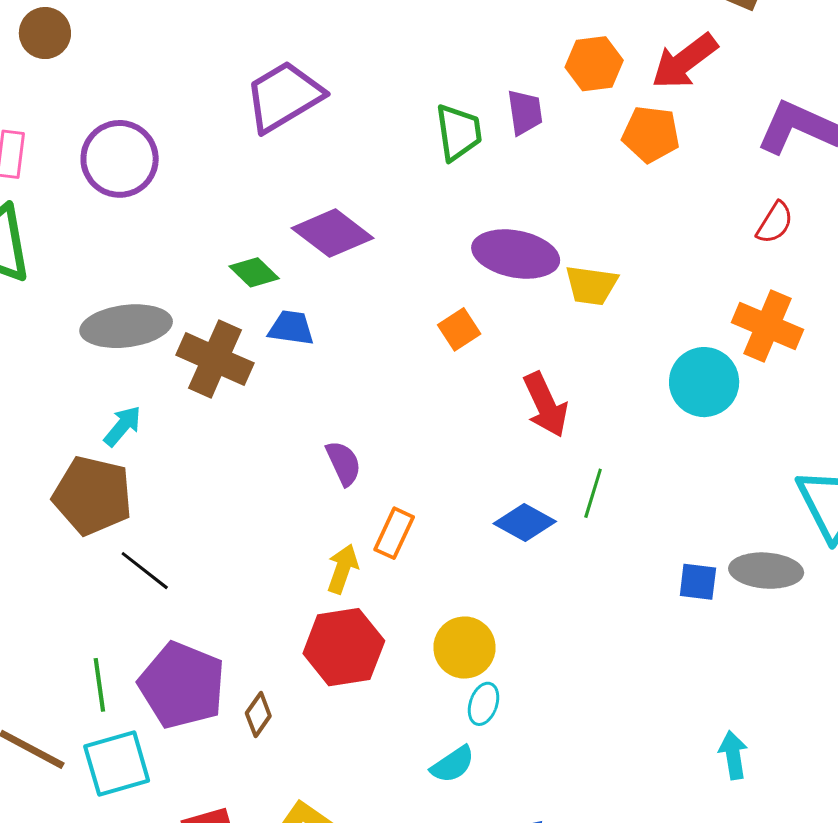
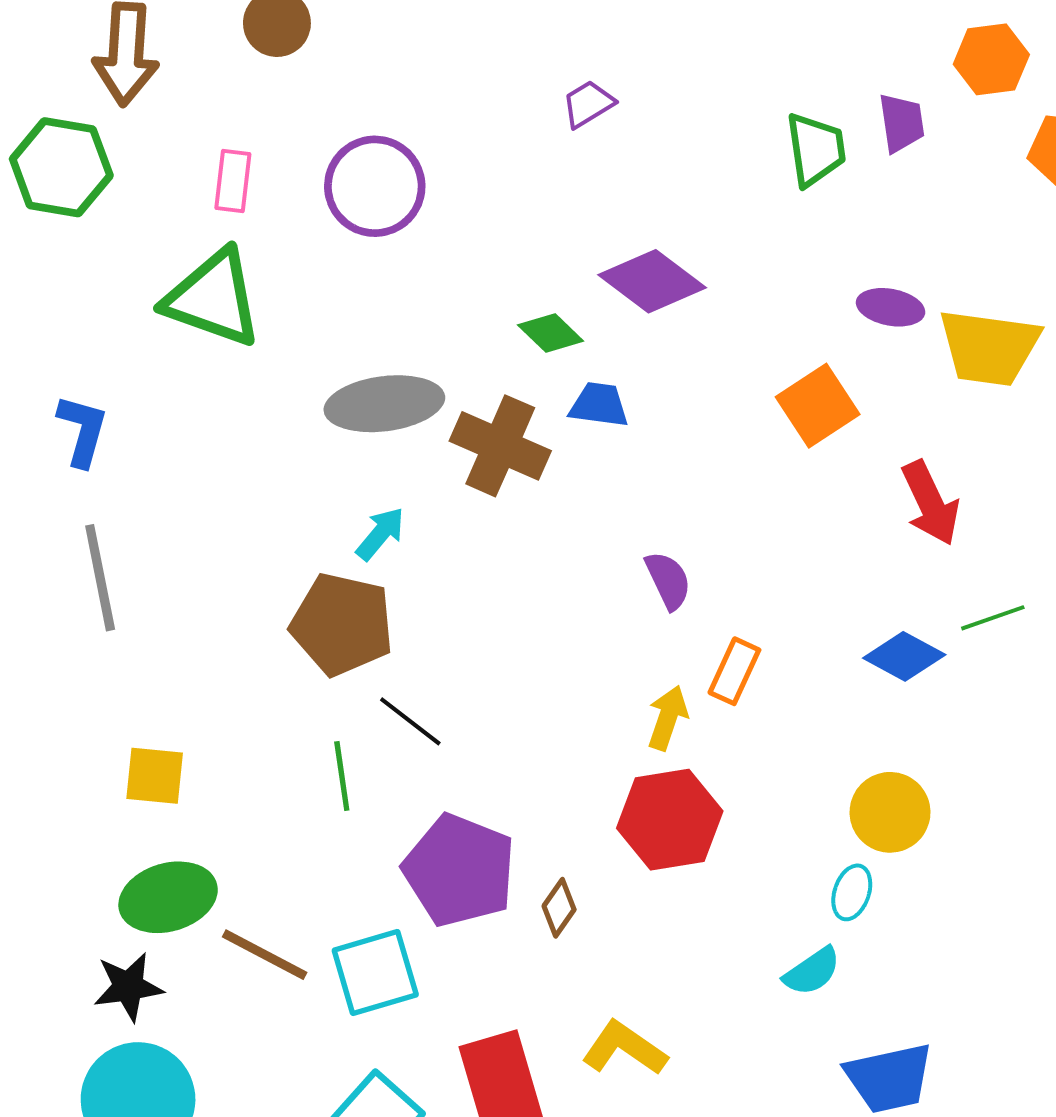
purple trapezoid: (284, 96) -> (588, 104), size x0.5
purple ellipse: (516, 254) -> (891, 307), size x0.6
yellow trapezoid: (591, 285) -> (989, 347), size x1.5
orange square: (459, 329) -> (818, 406), size x1.5
green line: (593, 493) -> (993, 618), turned 54
yellow circle: (464, 648) -> (890, 812), moved
green line: (99, 685) -> (342, 776), moved

